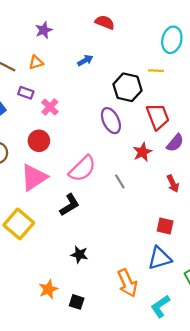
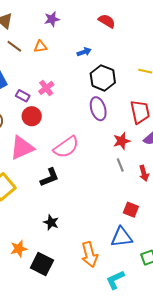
black hexagon: (128, 87) -> (103, 78), moved
purple rectangle: (26, 93) -> (23, 96), moved
gray line: (120, 181) -> (120, 165), moved
black square: (77, 302) -> (42, 264), size x1.6

